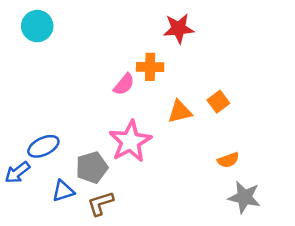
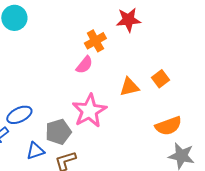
orange cross: (150, 67) -> (95, 41), moved, turned -30
orange semicircle: (228, 160) -> (168, 126), size x1.5

